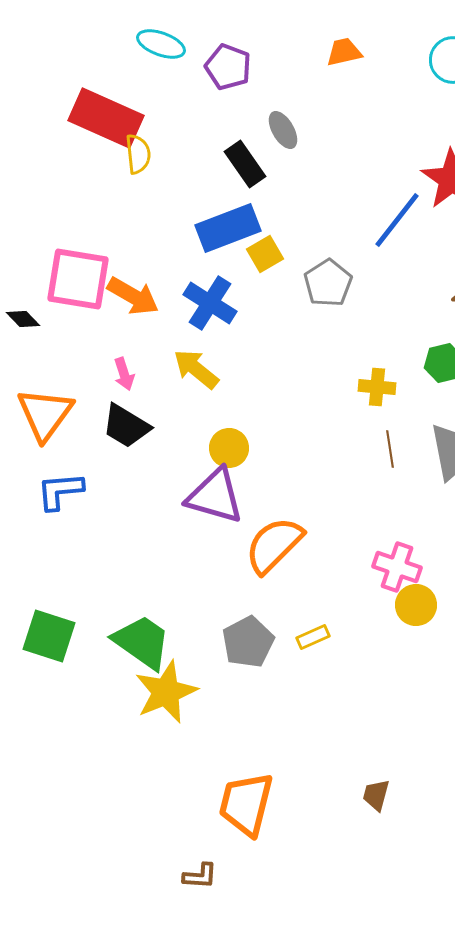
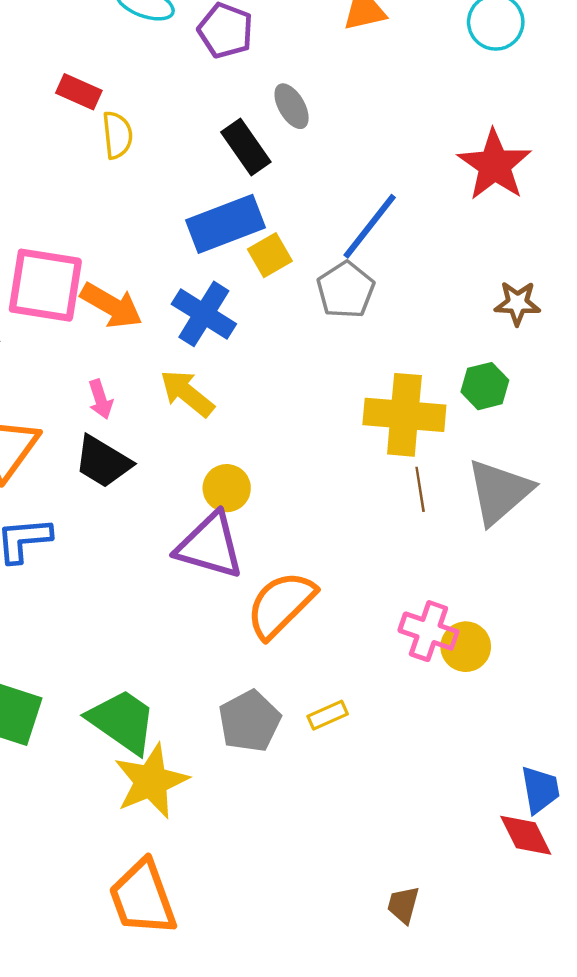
red rectangle: (106, 118) -> (79, 92), size x0.5
blue line: (397, 220) -> (370, 226), moved
yellow cross: (377, 387) -> (404, 415), size x1.8
yellow circle: (416, 605) -> (466, 647), moved
orange trapezoid: (246, 804) -> (143, 898), moved, turned -34

